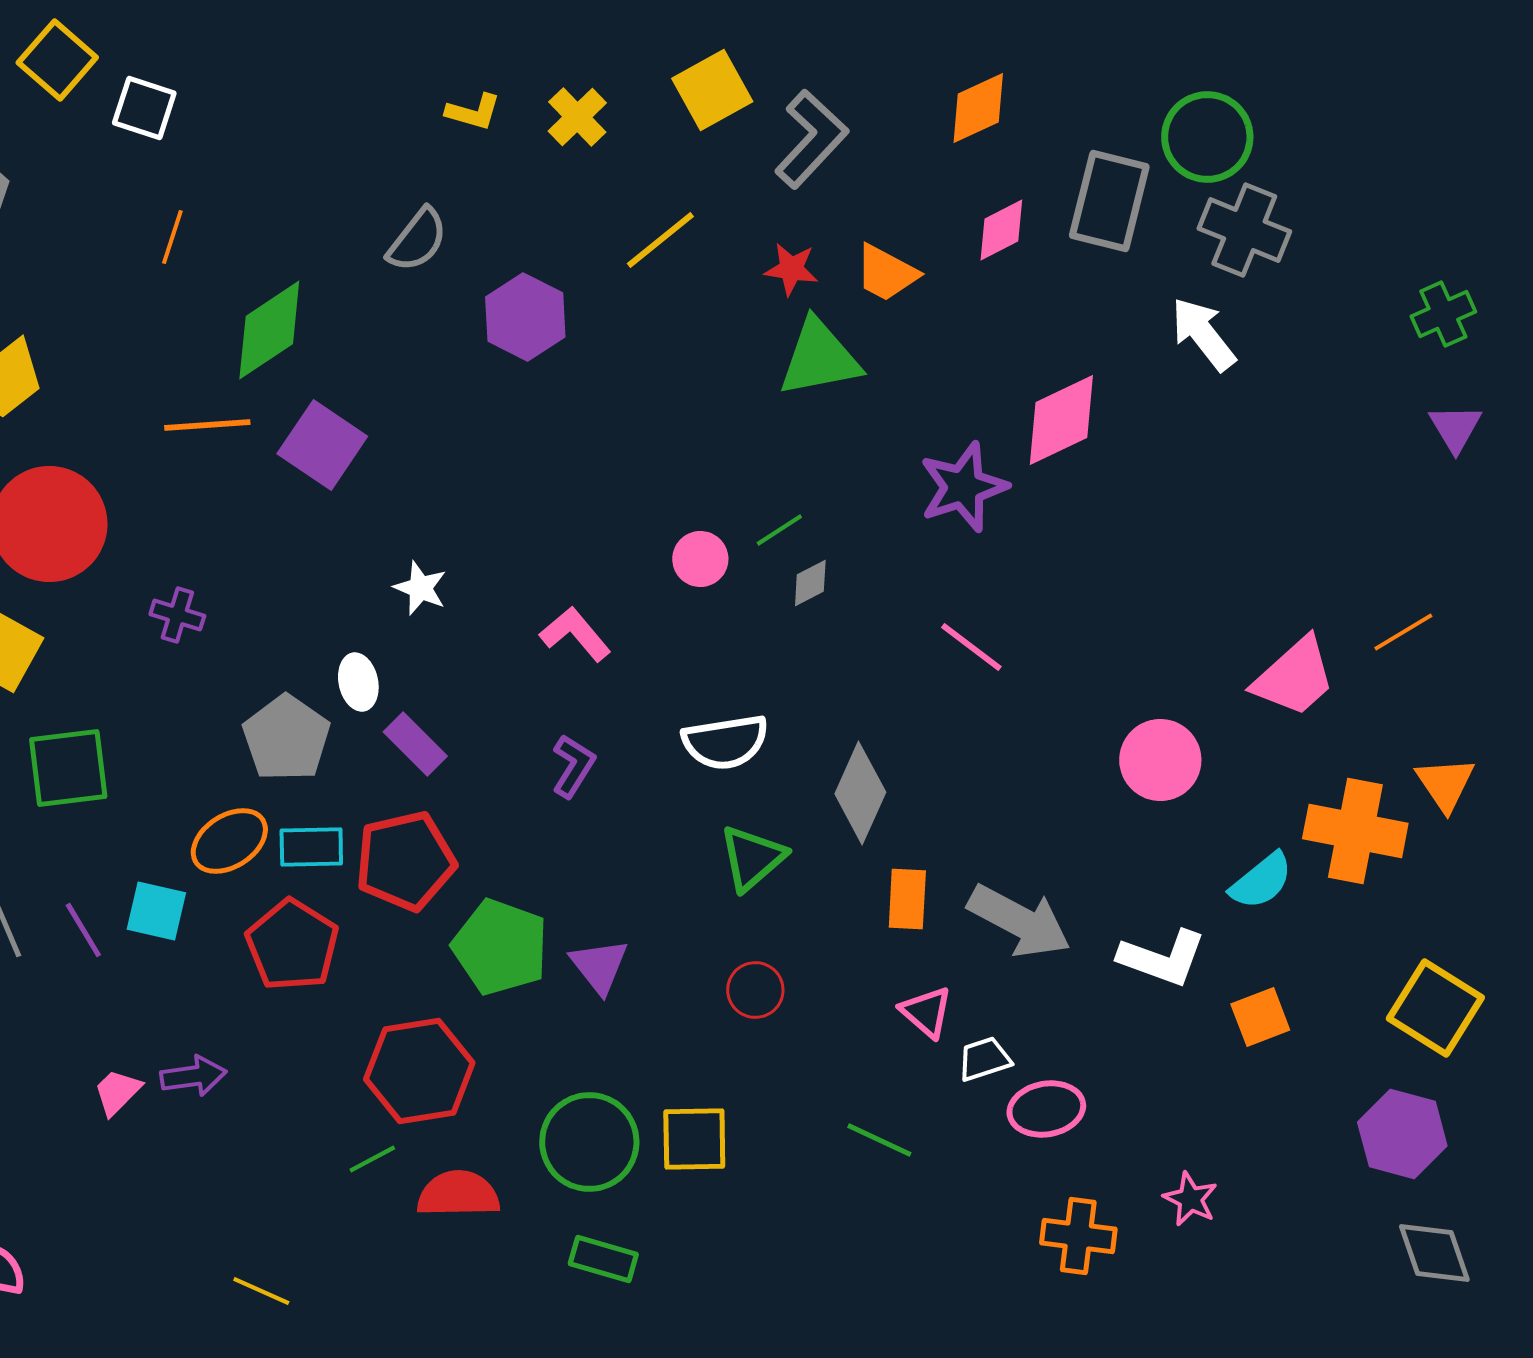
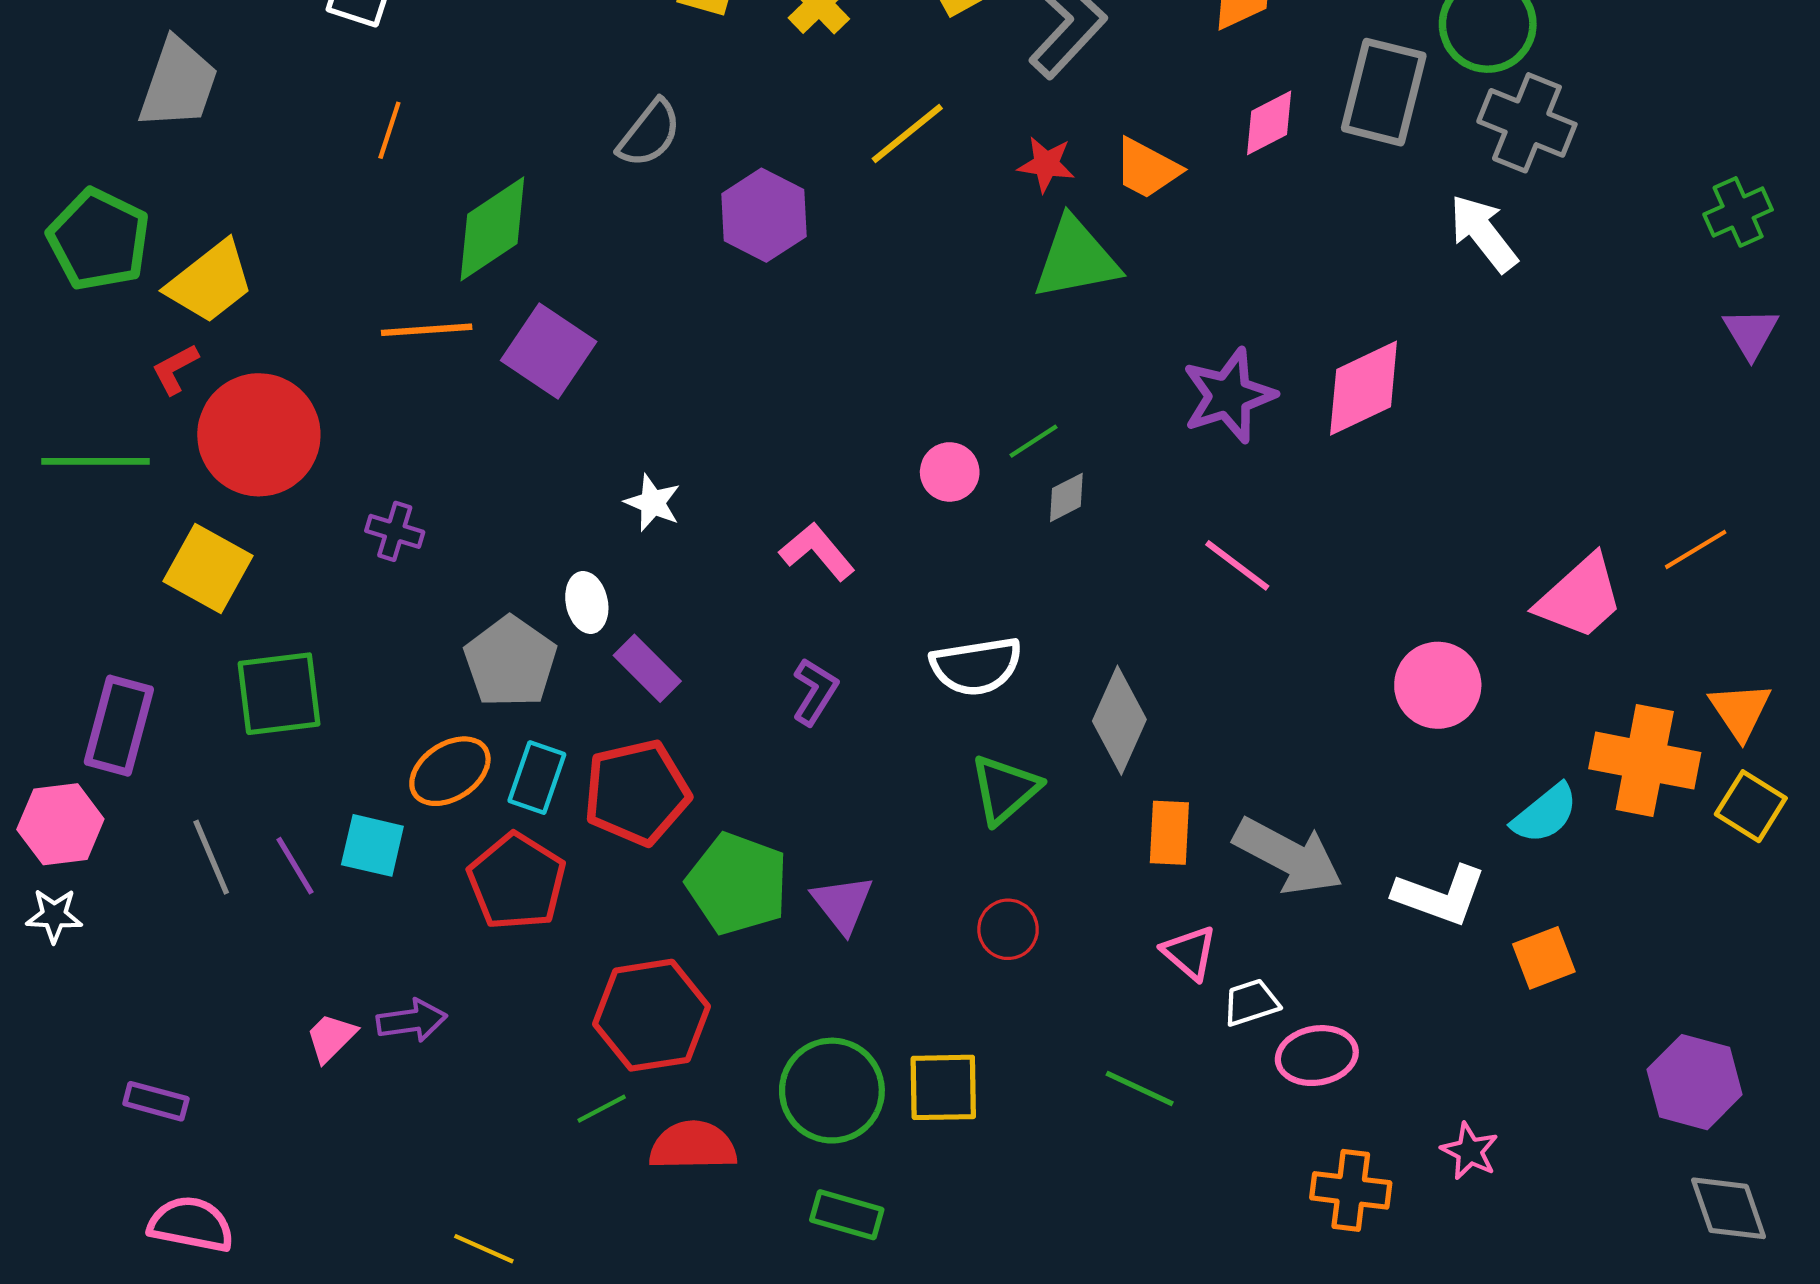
pink diamond: (1061, 420) -> (1364, 388), moved
cyan rectangle: (311, 847) -> (537, 778), turned -70
yellow square: (1435, 1008) -> (1751, 806), moved, size x0.7

